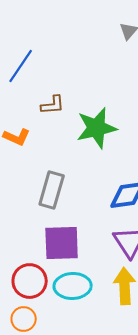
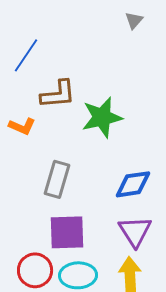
brown L-shape: (53, 105) -> (58, 94), size x1.5

